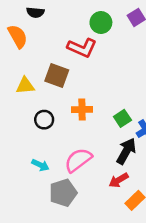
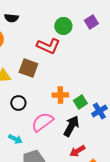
orange cross: (82, 110) -> (60, 95), moved
black arrow: (126, 151) -> (71, 126), moved
pink semicircle: (78, 160) -> (42, 122), moved

